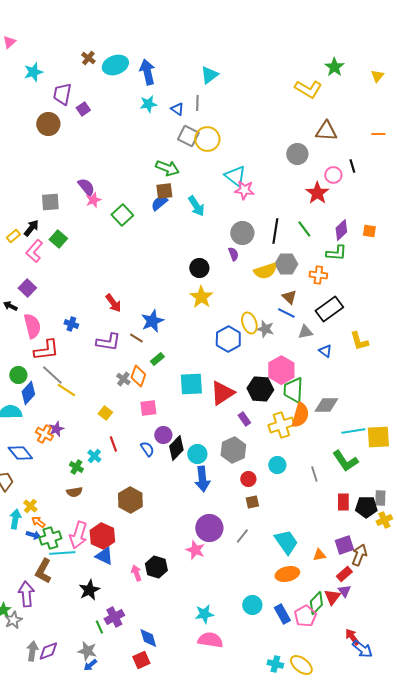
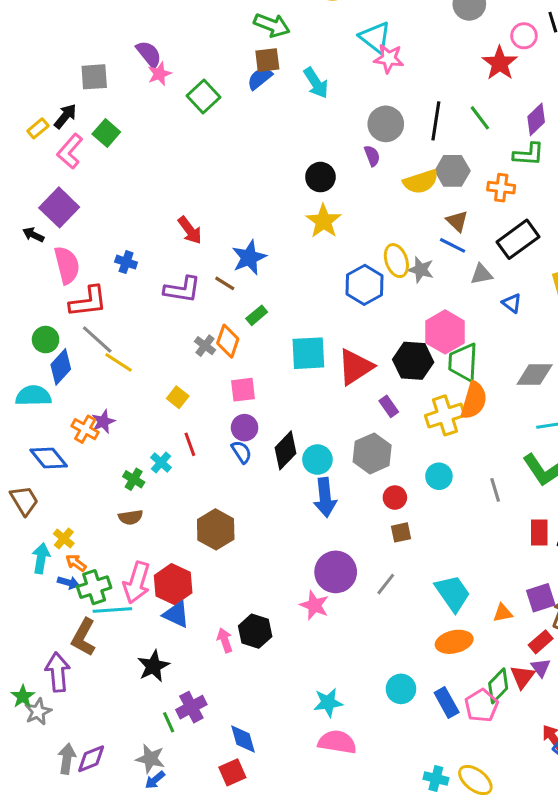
purple square: (27, 288) -> (59, 207), size x1.4
gray diamond: (326, 405) -> (535, 374), moved
purple circle: (163, 435) -> (245, 428), moved

